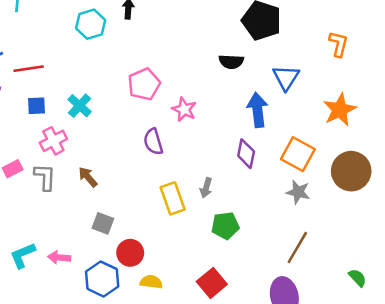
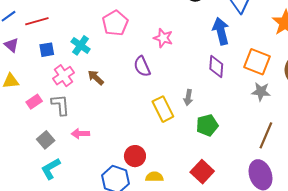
pink pentagon: (144, 84) -> (115, 23), moved
brown arrow: (88, 177) -> (96, 77), moved
gray square: (103, 223) -> (46, 140), moved, turned 36
pink arrow: (59, 257) -> (80, 134), moved

